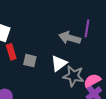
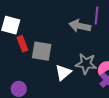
gray square: (30, 61) -> (42, 51), size x1.5
white triangle: (59, 63) -> (63, 72), moved

